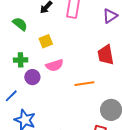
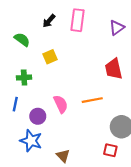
pink semicircle: (55, 65) -> (61, 104), moved, turned -96
purple circle: (32, 77) -> (38, 116), moved
blue line: (11, 96) -> (15, 104), moved, turned -32

